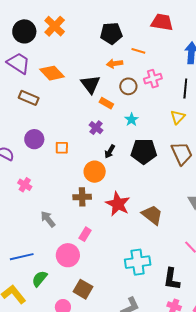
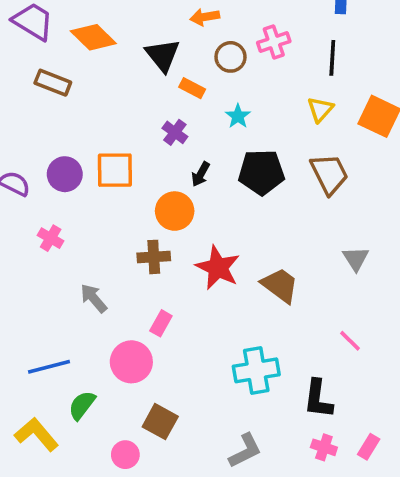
purple circle: (34, 139) -> (65, 174), moved
orange square: (62, 148) -> (115, 170), size x1.6

